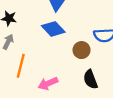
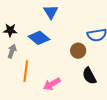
blue diamond: (53, 29) -> (39, 38), moved

